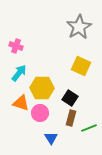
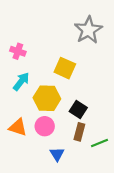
yellow square: (81, 66) -> (65, 68), moved
orange triangle: (21, 103) -> (18, 127), moved

